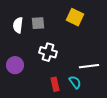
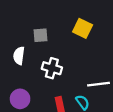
white semicircle: (18, 25) -> (19, 56), moved
purple circle: (15, 65) -> (20, 99), moved

